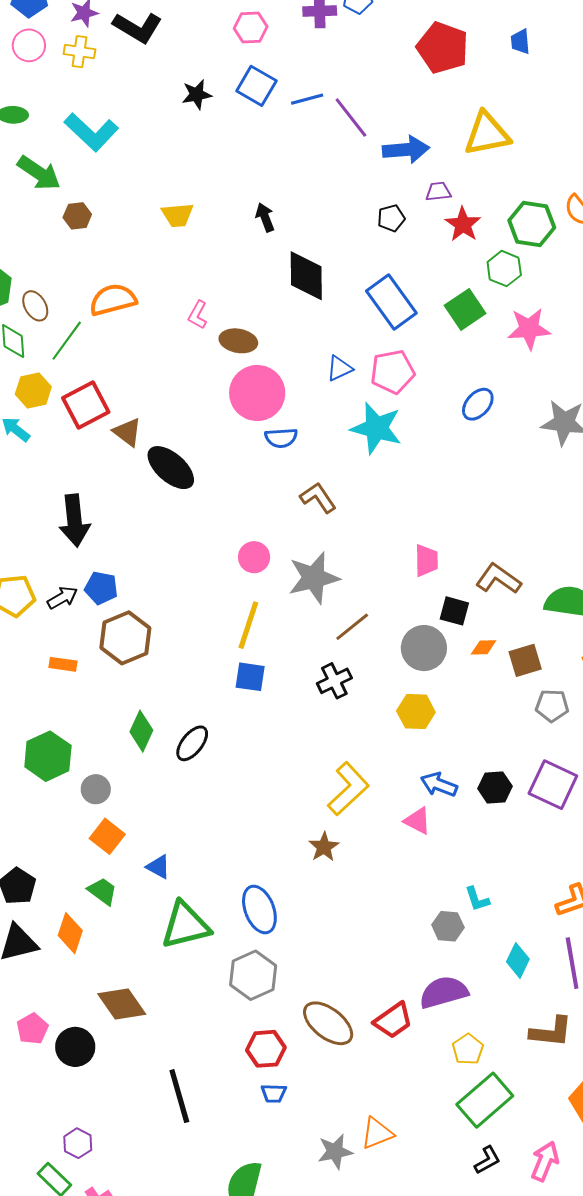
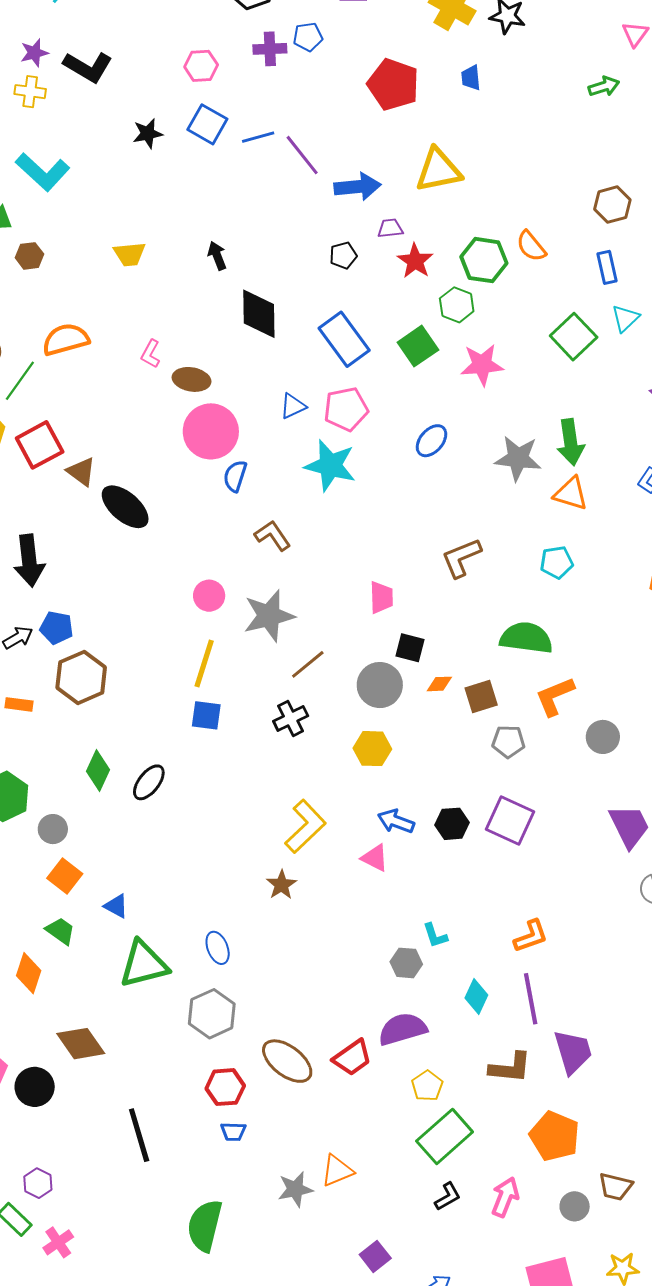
blue semicircle: (281, 438) -> (235, 476), turned 112
brown L-shape: (498, 579) -> (461, 558), moved, turned -57
blue ellipse: (259, 909) -> (218, 948), size x0.7

